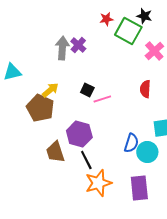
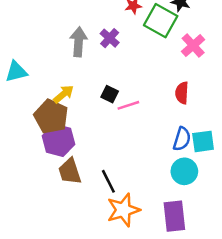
purple cross: (78, 45) -> (110, 38), moved
purple hexagon: (79, 134) -> (59, 140), moved
blue semicircle: (131, 143) -> (182, 139), moved

